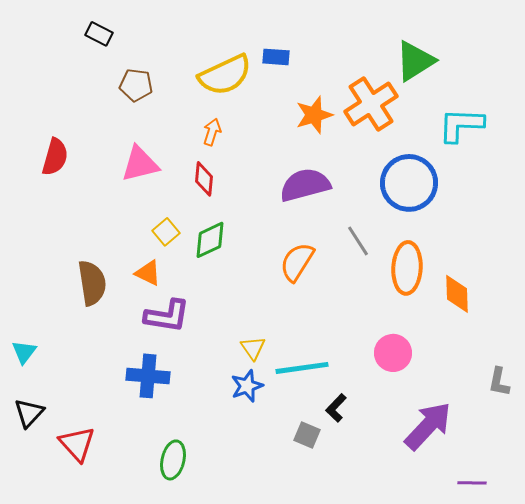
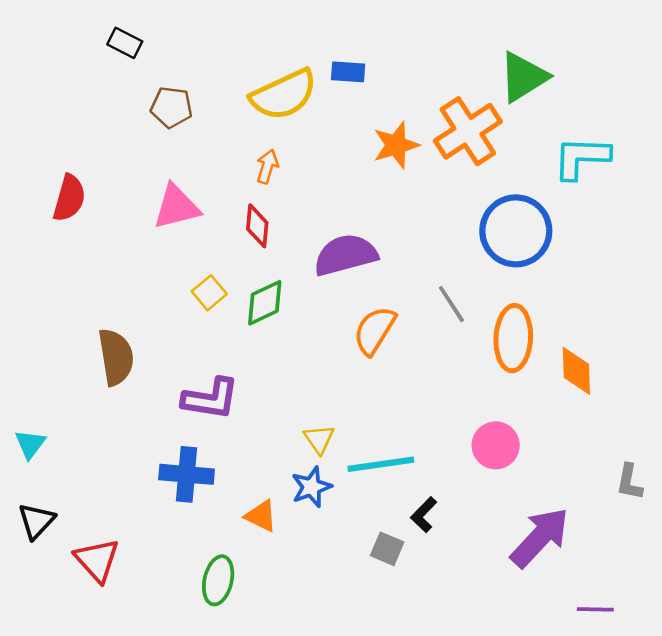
purple semicircle: (305, 185) -> (346, 255), moved
orange triangle: (148, 273) -> (261, 516), moved

